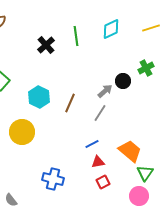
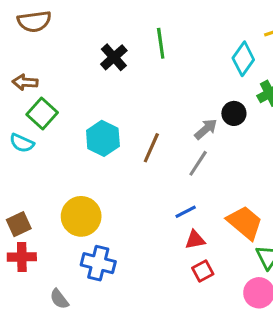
cyan diamond: (111, 29) -> (243, 59), moved, turned -30
yellow circle: (22, 132) -> (81, 216), moved
blue cross: (53, 179) -> (98, 263), moved

